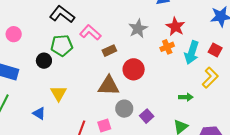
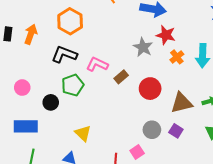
red star: (175, 27) -> (166, 35), moved
black circle: (44, 61) -> (51, 102), moved
brown triangle: (109, 86) -> (182, 103), moved

